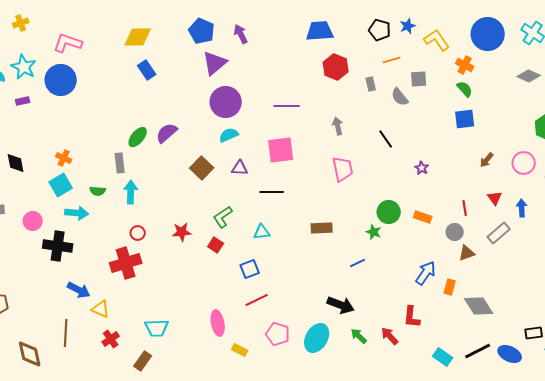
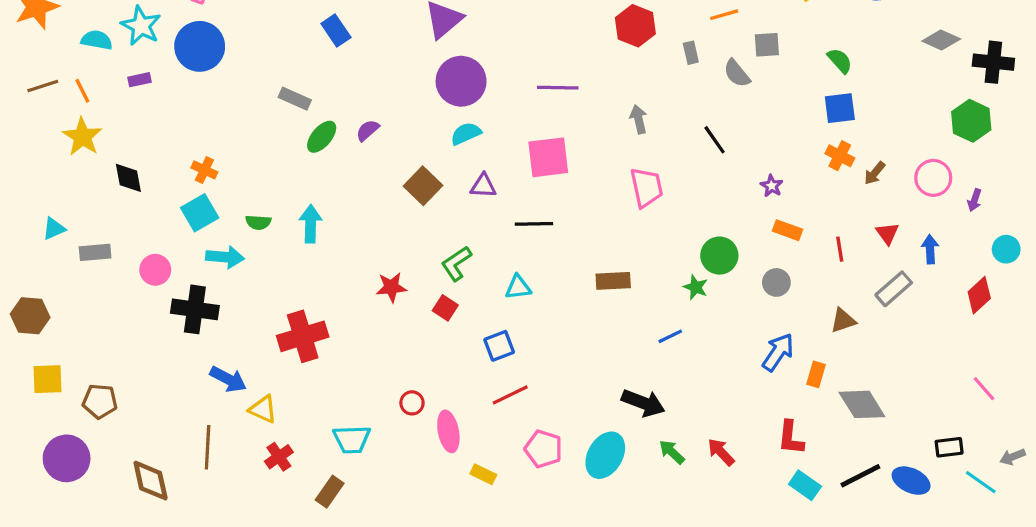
orange cross: (465, 65) -> (840, 156), moved
purple semicircle: (167, 133) -> (368, 130), size x0.7
gray rectangle: (120, 163) -> (295, 99), moved, turned -60
orange rectangle: (423, 217) -> (787, 230), moved
gray circle: (455, 232) -> (776, 282), moved
red circle: (138, 233) -> (412, 403), moved
red L-shape: (412, 317) -> (791, 438), moved

